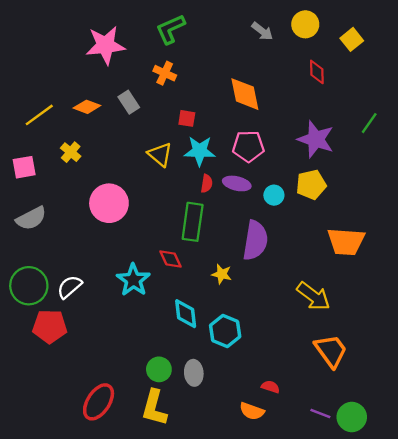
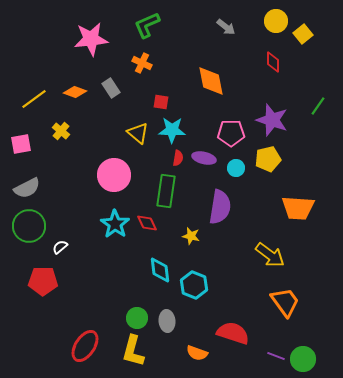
yellow circle: (305, 24) -> (276, 21), moved
pink pentagon: (248, 146) -> (231, 133), moved
pink circle: (109, 203) -> (114, 175), moved
cyan star: (133, 280) -> (115, 224), moved
green circle: (29, 286) -> (29, 226), moved
white semicircle: (69, 287) -> (60, 247), size x0.7
red semicircle: (270, 387) -> (233, 333), size x2.0
orange semicircle: (252, 411) -> (197, 353), moved

